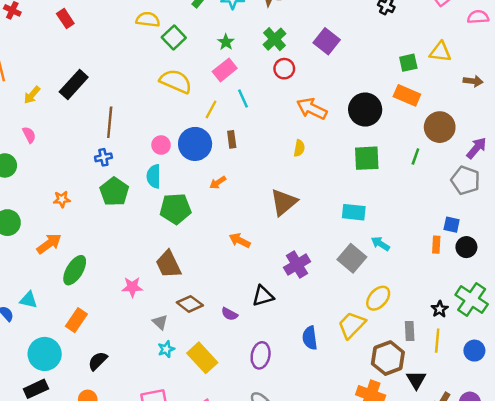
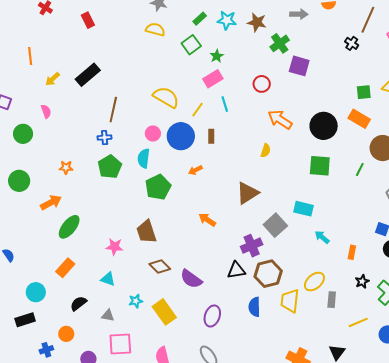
green square: (174, 38) -> (191, 45), moved
green cross: (275, 39) -> (280, 43), moved
purple square: (327, 41) -> (299, 66), turned -30
yellow semicircle: (176, 81) -> (166, 97), moved
green pentagon: (175, 209) -> (158, 187), turned -30
orange rectangle: (436, 245) -> (352, 252), moved
gray square: (352, 258) -> (275, 225), moved
black triangle: (263, 296) -> (236, 270), moved
cyan triangle: (29, 300) -> (108, 279), moved
black star: (440, 309) -> (362, 281), moved
purple semicircle: (229, 314) -> (191, 279), size x1.6
gray triangle: (160, 322) -> (108, 316), moved, turned -40
yellow trapezoid: (352, 325) -> (290, 301), turned -45
gray rectangle: (410, 331) -> (332, 300), moved
yellow line: (437, 341) -> (358, 322), turned 54
cyan circle: (45, 354) -> (36, 292), size x0.7
brown hexagon: (388, 358) -> (268, 274), moved

